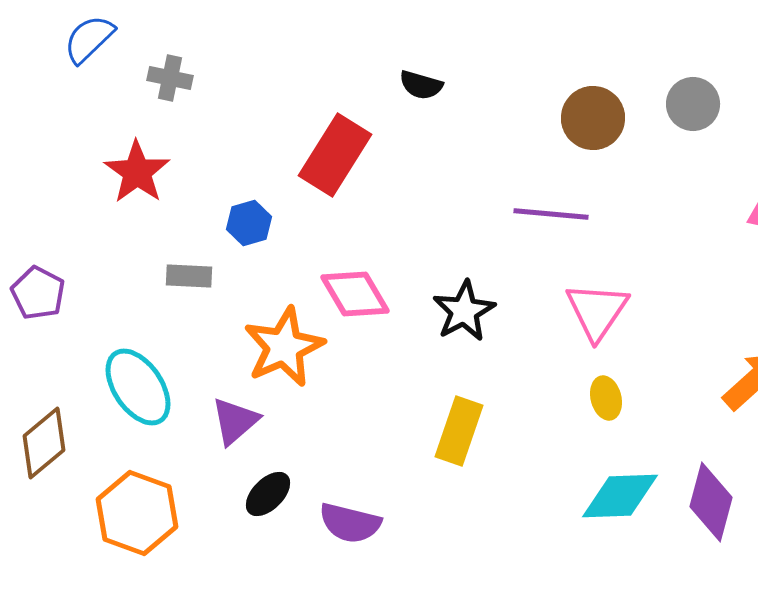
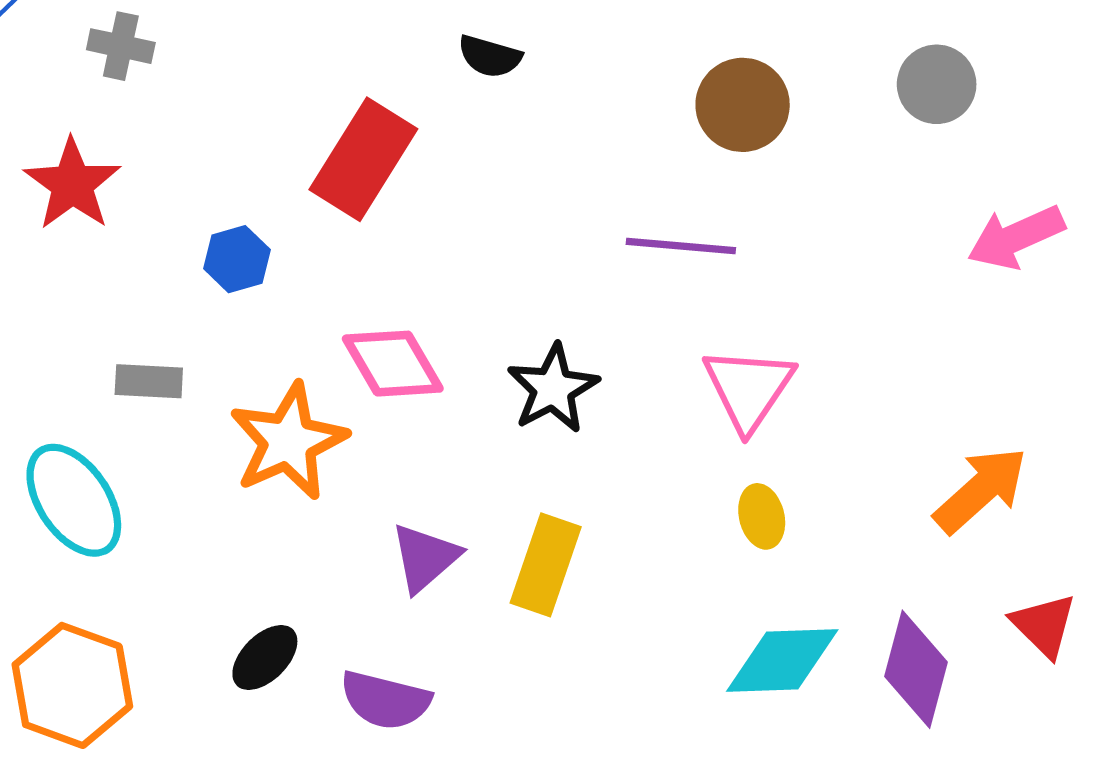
gray circle: (693, 104) -> (937, 84), moved
gray rectangle: (189, 276) -> (149, 381), moved
purple triangle: (235, 421) -> (425, 558), moved

